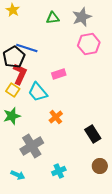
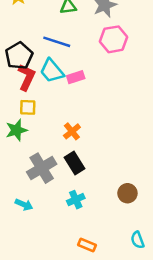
blue line: (27, 48) -> (57, 42), moved
yellow square: (13, 90) -> (28, 107), moved, turned -32
cyan trapezoid: (38, 92) -> (52, 71), moved
black rectangle: (93, 134) -> (74, 163), moved

